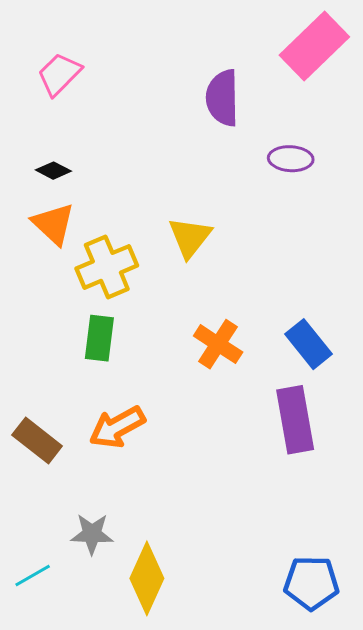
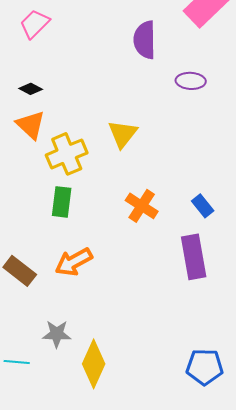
blue rectangle: (308, 344) -> (203, 206), size x0.7
cyan line: (33, 575) -> (17, 362), turned 35

